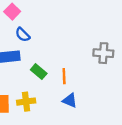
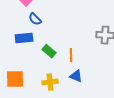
yellow cross: (26, 102) -> (50, 82), moved

